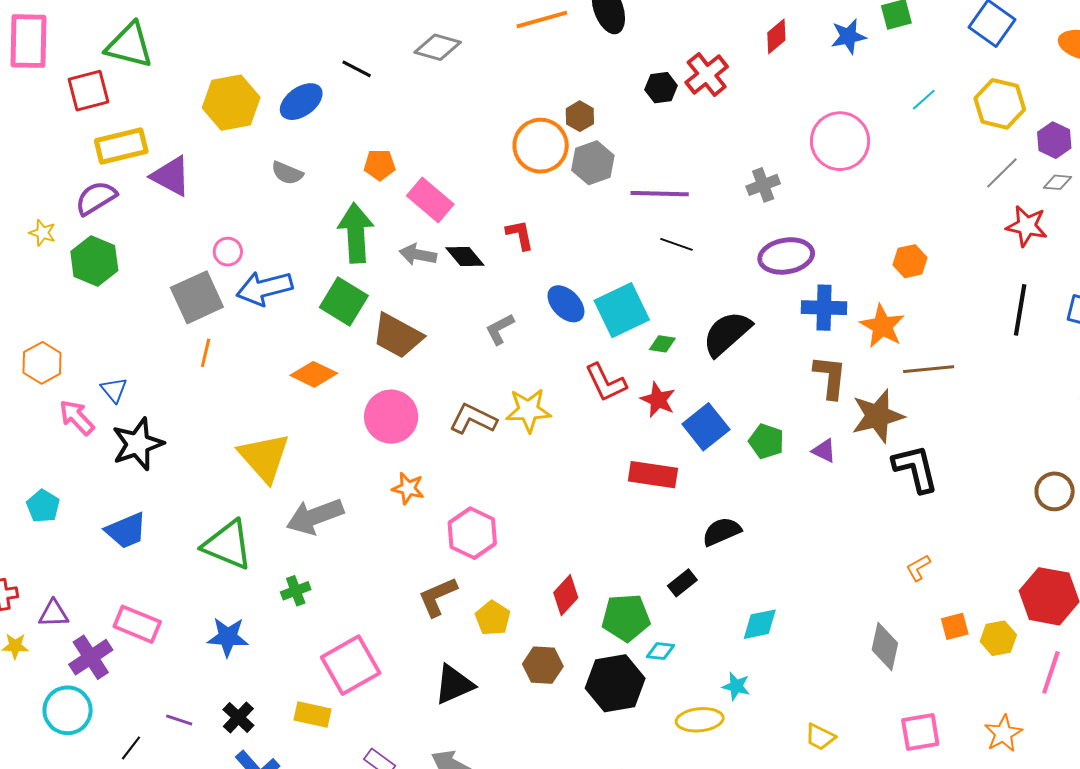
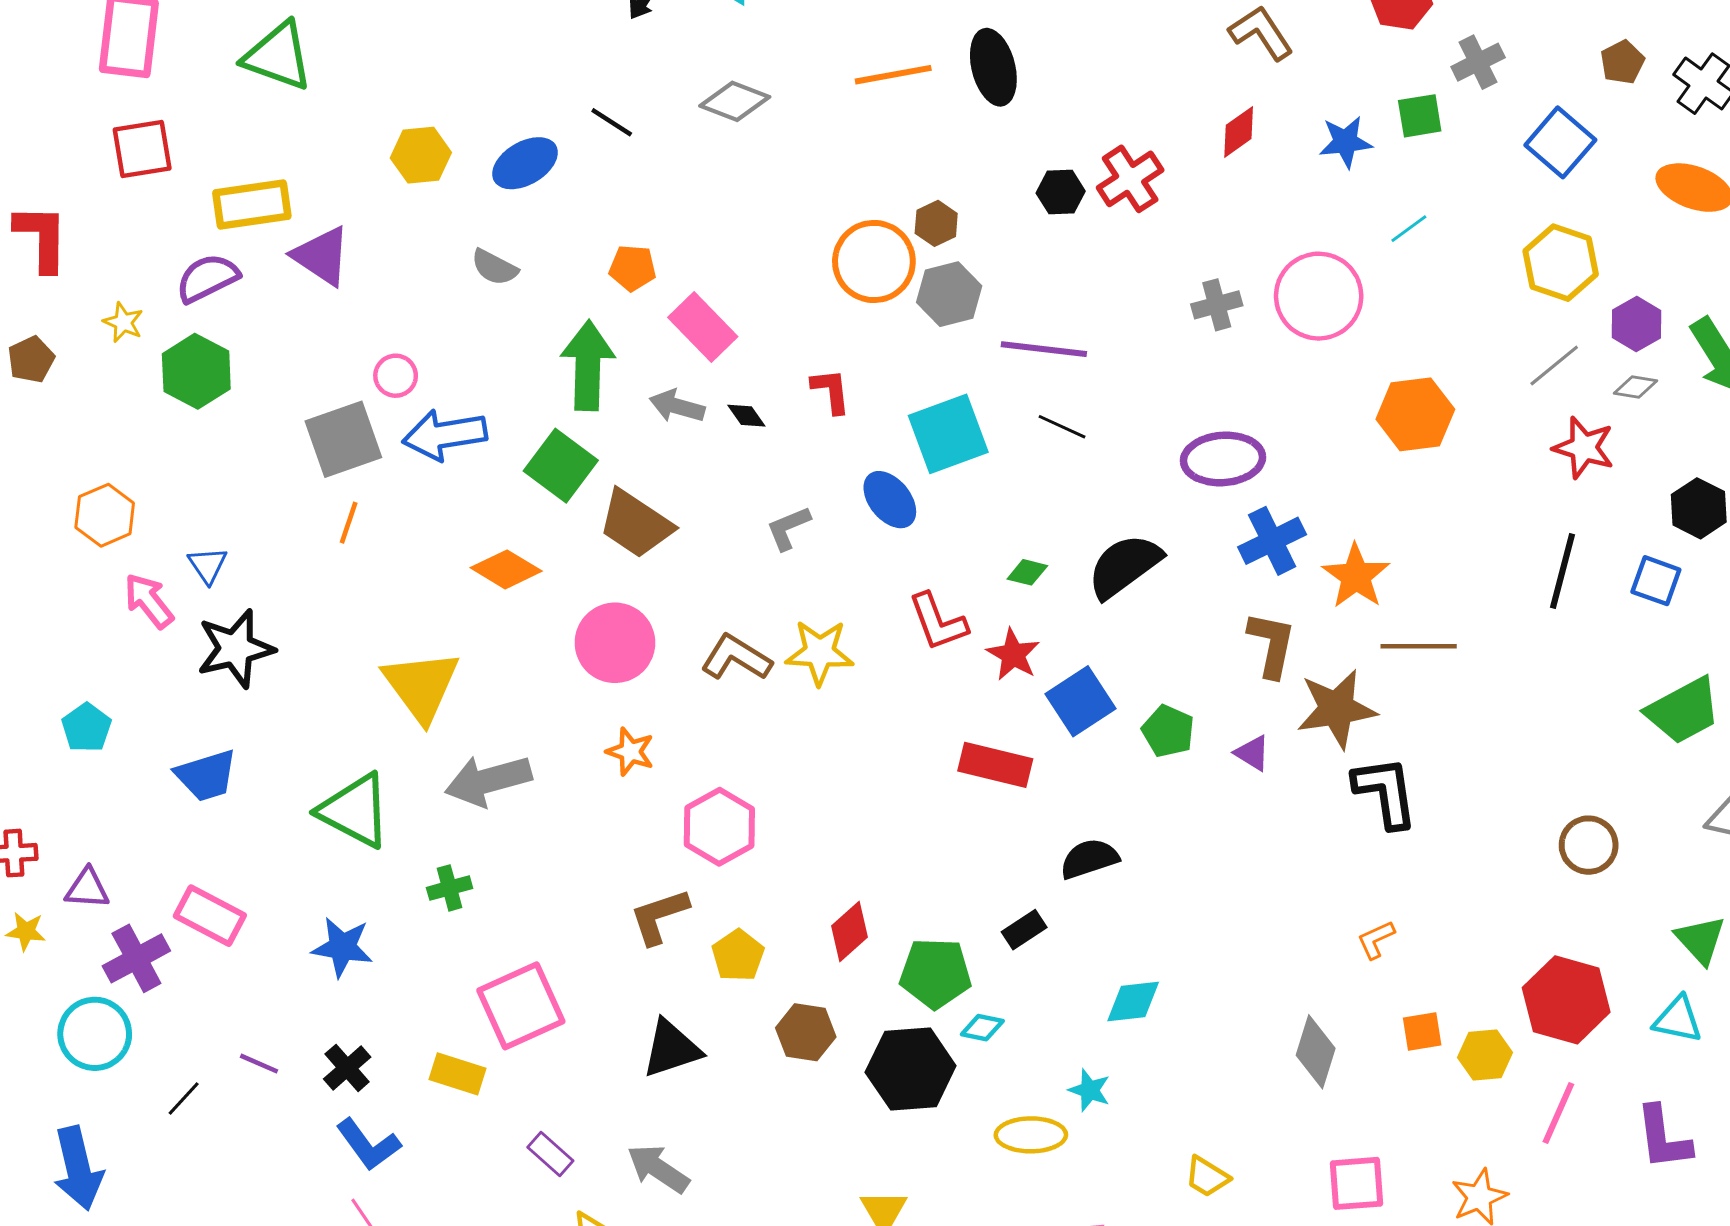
red square: (88, 91) -> (142, 149), moved
cyan line: (924, 100) -> (1409, 229), moved
yellow hexagon: (231, 103) -> (421, 155), size x0.7
gray cross: (763, 185) -> (1217, 305), moved
black diamond: (465, 257) -> (746, 416), size x0.7
orange hexagon: (910, 261) -> (1415, 414), moved, size x1.5
blue cross: (824, 308) -> (1272, 541), turned -33
cyan square: (622, 310) -> (948, 434), moved

